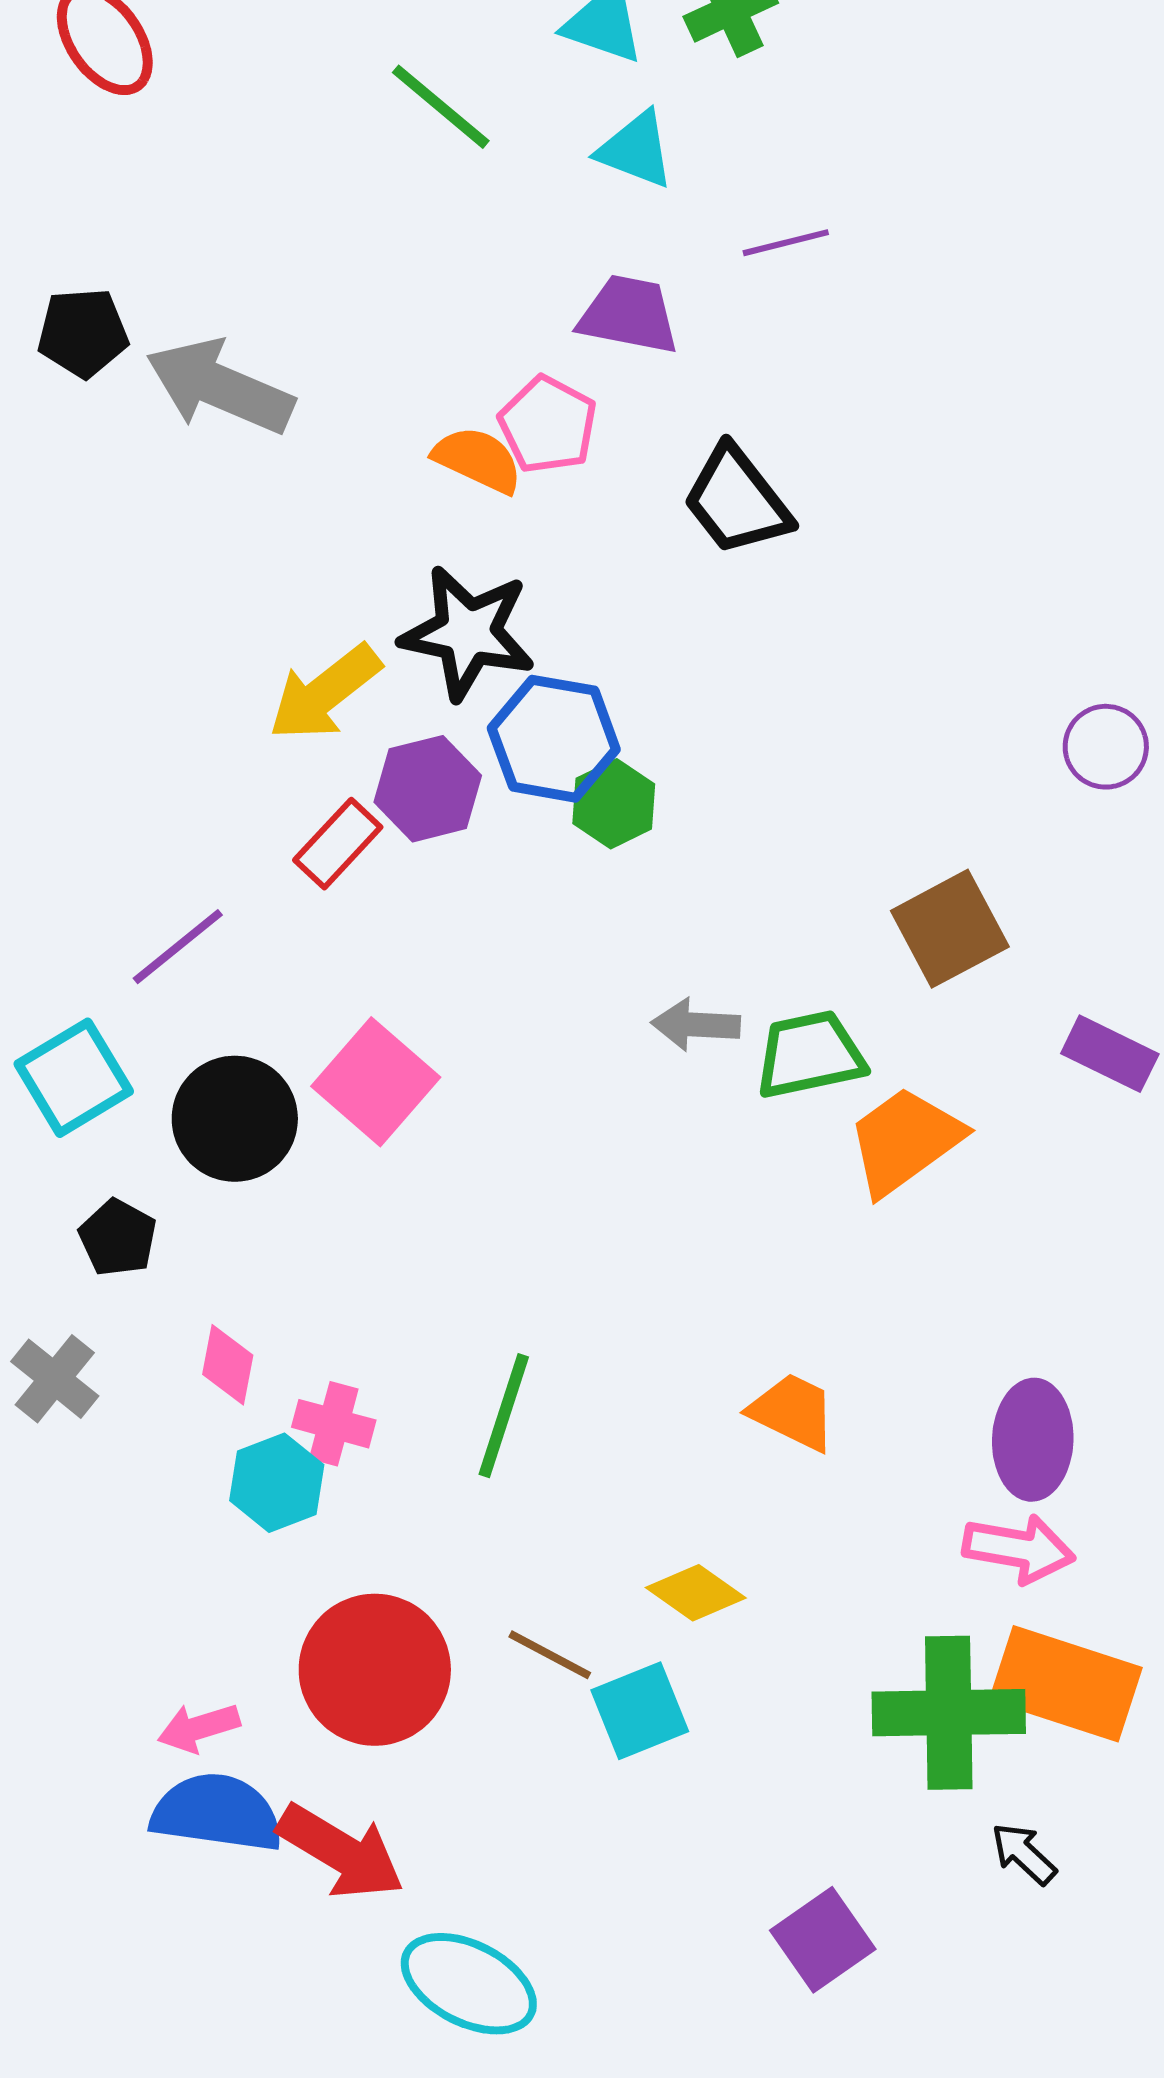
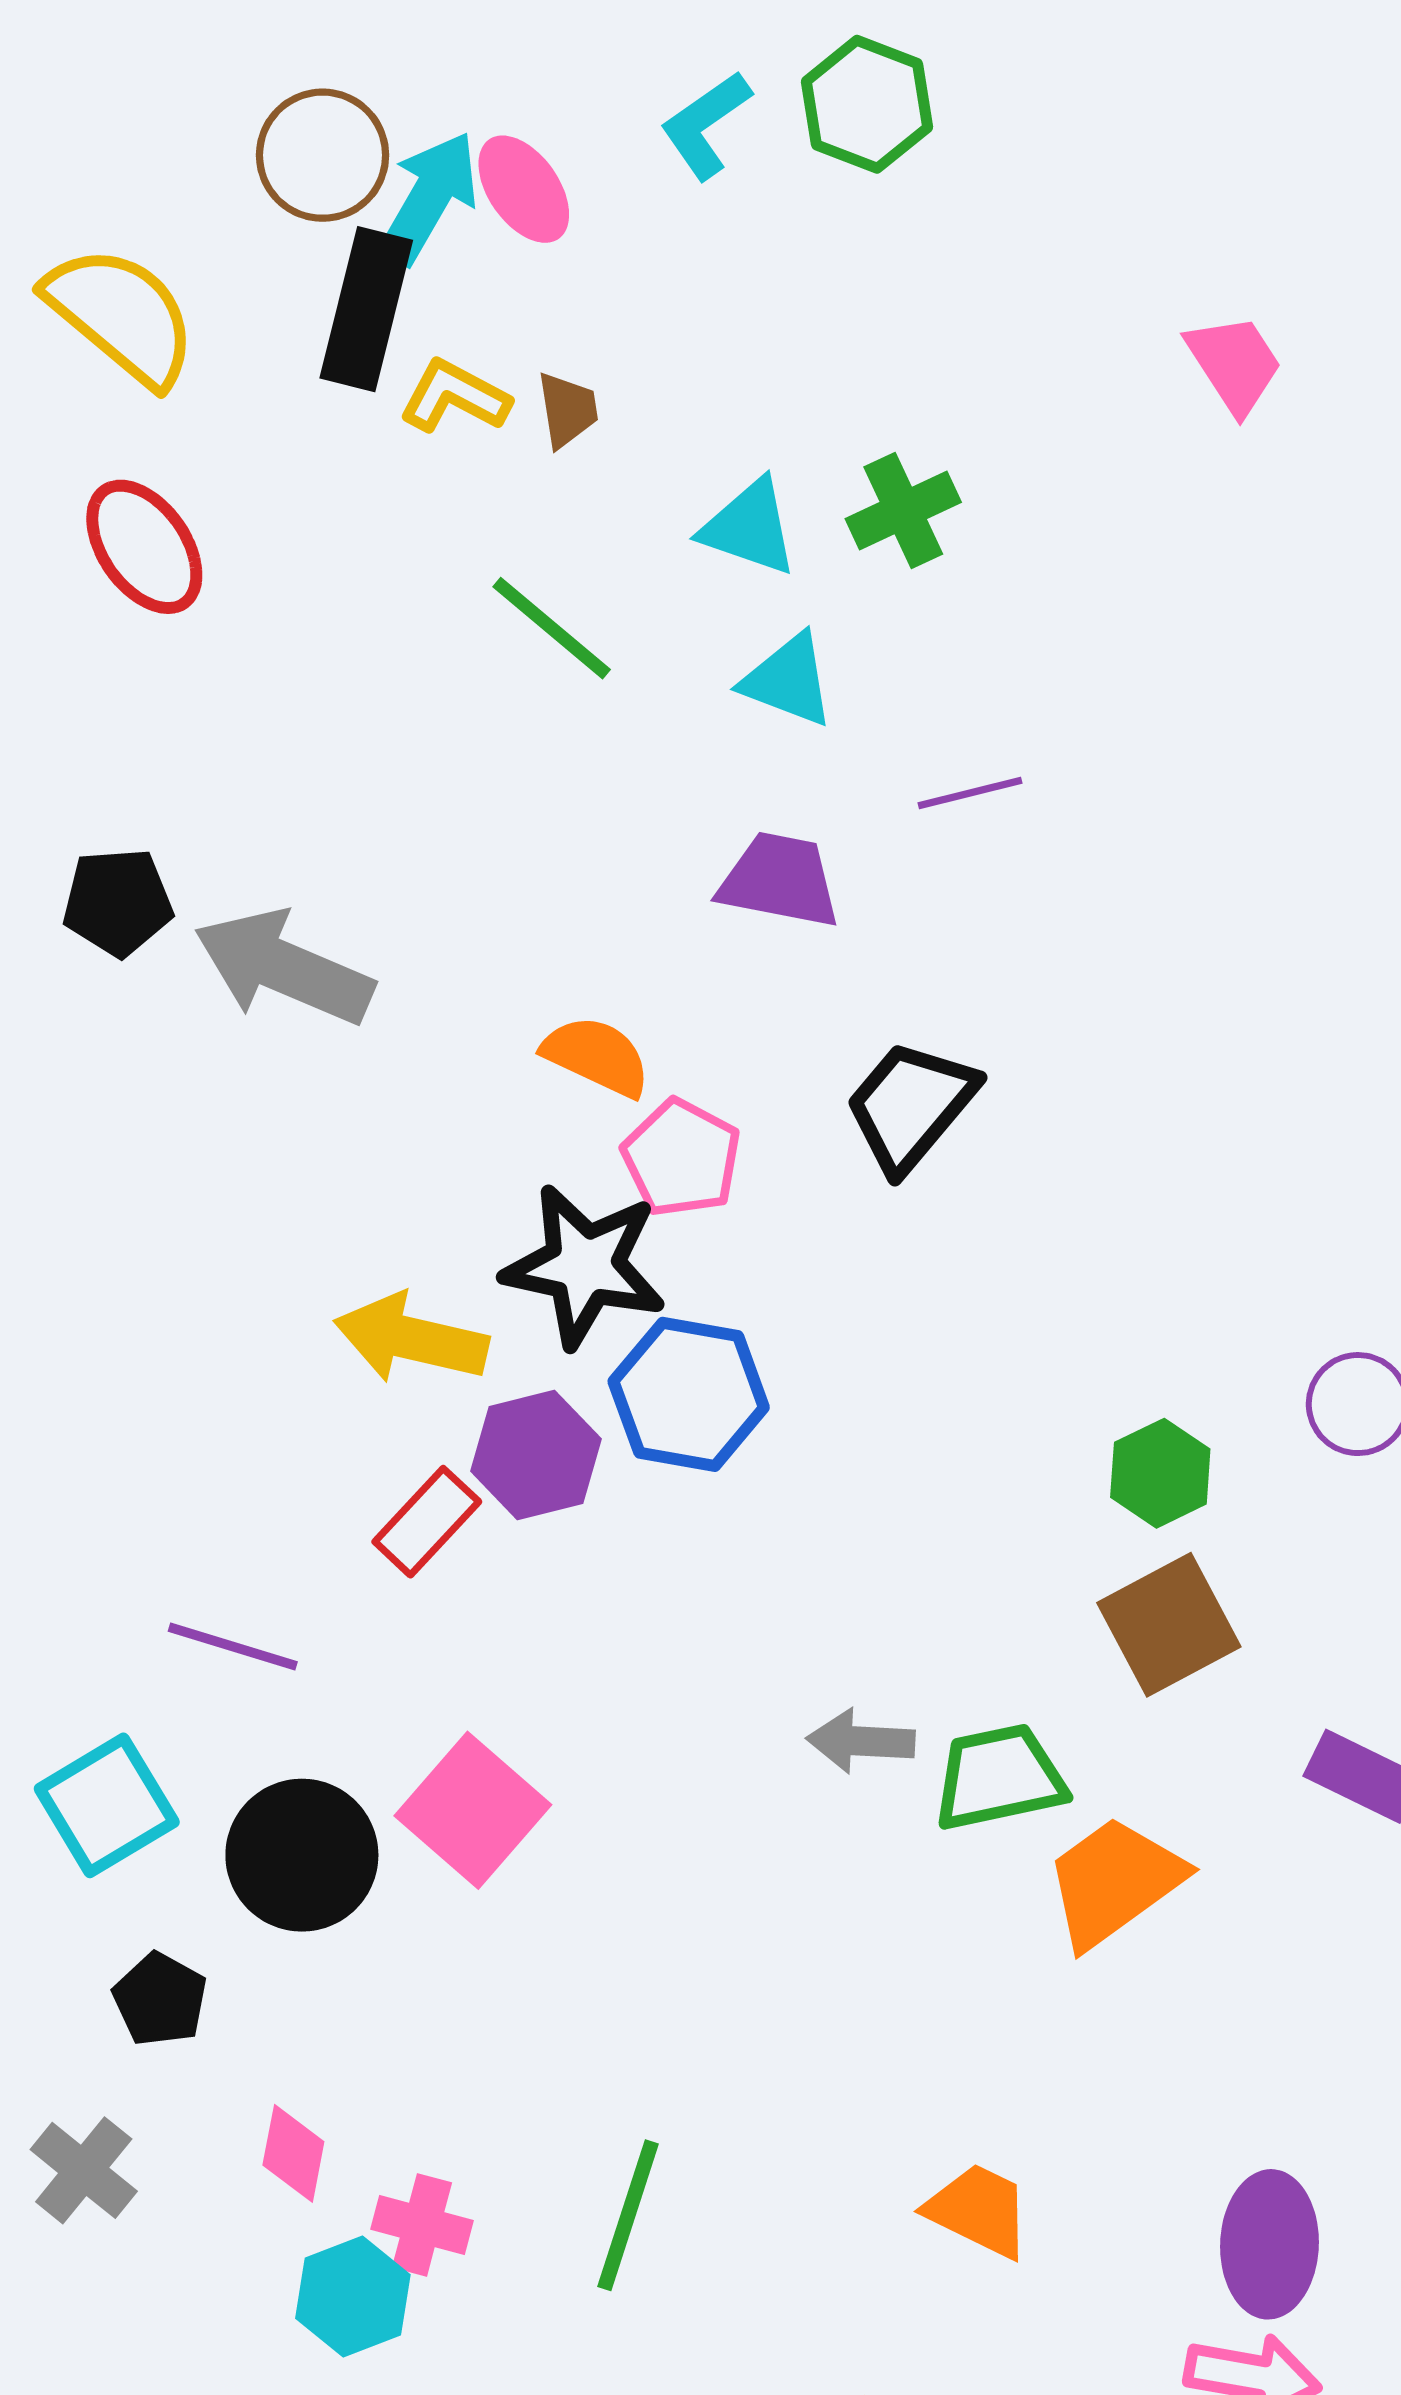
pink pentagon: (548, 425) -> (681, 1158), moved
black trapezoid: (737, 501) -> (911, 1106), turned 78
yellow arrow: (325, 693) -> (411, 1339), turned 51
green hexagon: (614, 804) -> (1160, 1473), moved
purple line: (178, 947) -> (233, 1647), turned 56

